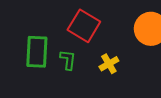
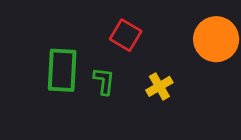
red square: (84, 26) -> (126, 35), size x0.7

